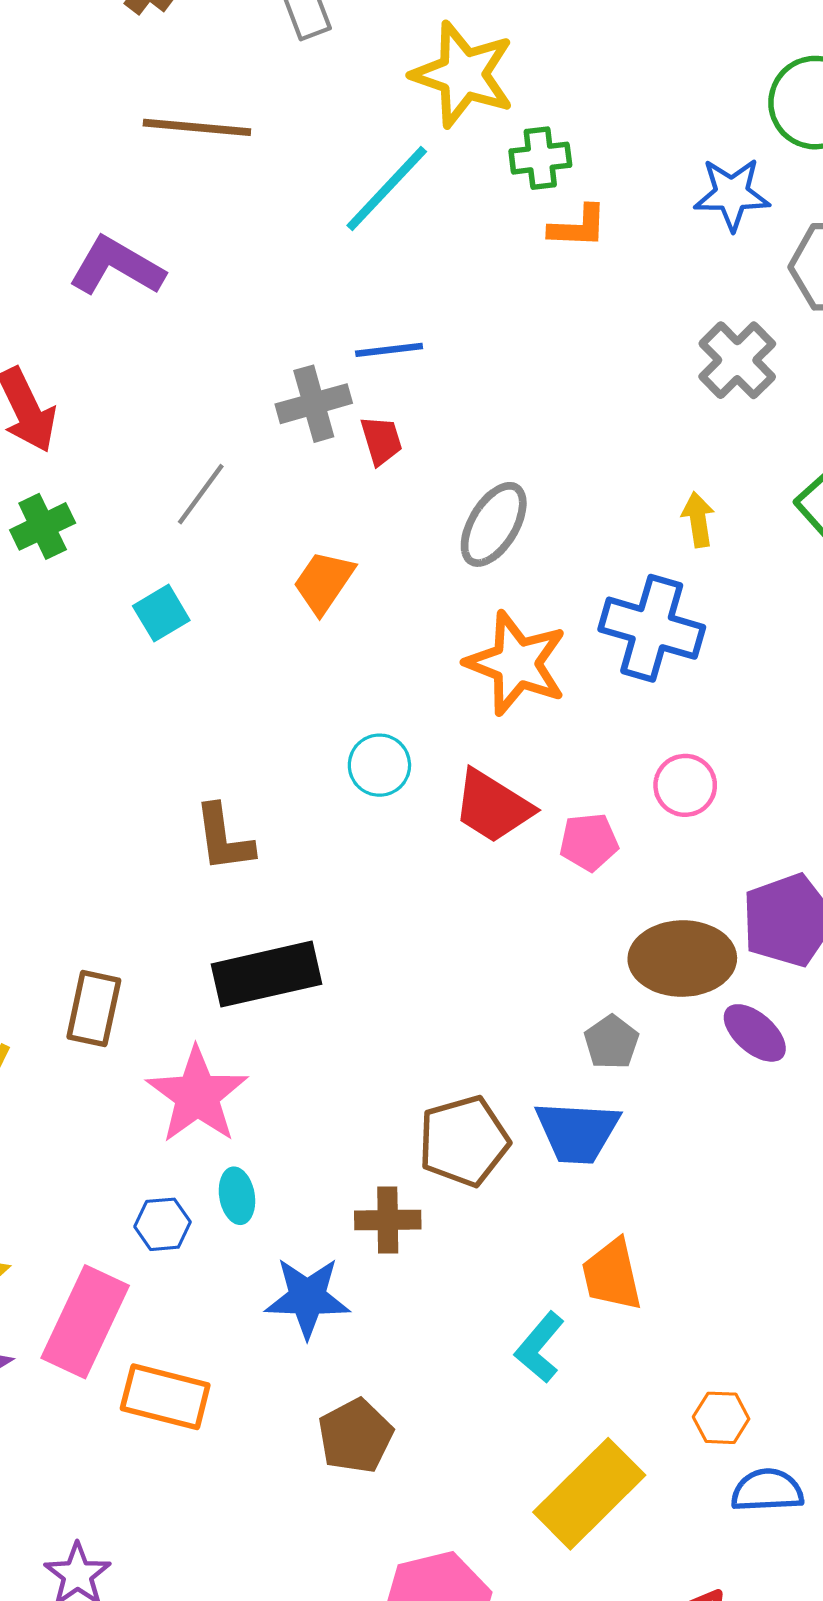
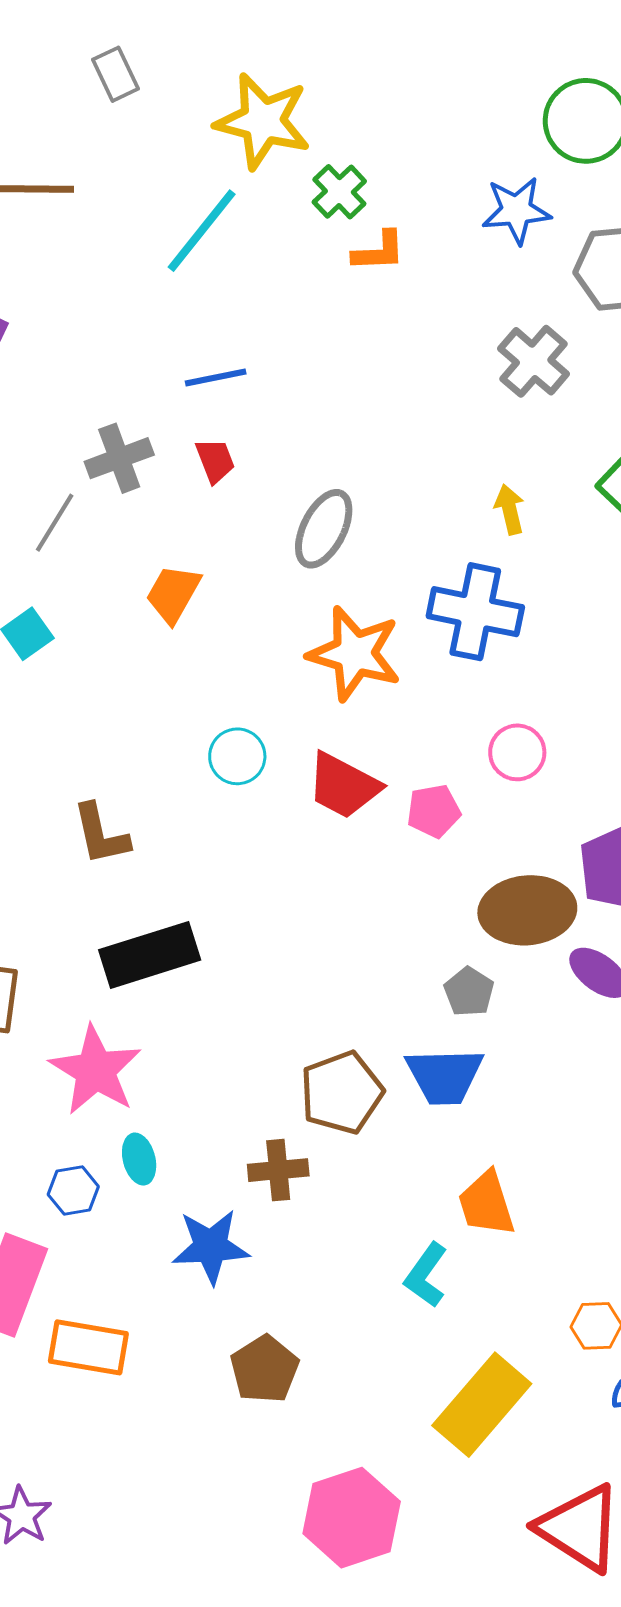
green cross: (540, 158) -> (339, 192), turned -32
gray cross: (314, 404) -> (119, 458), moved

